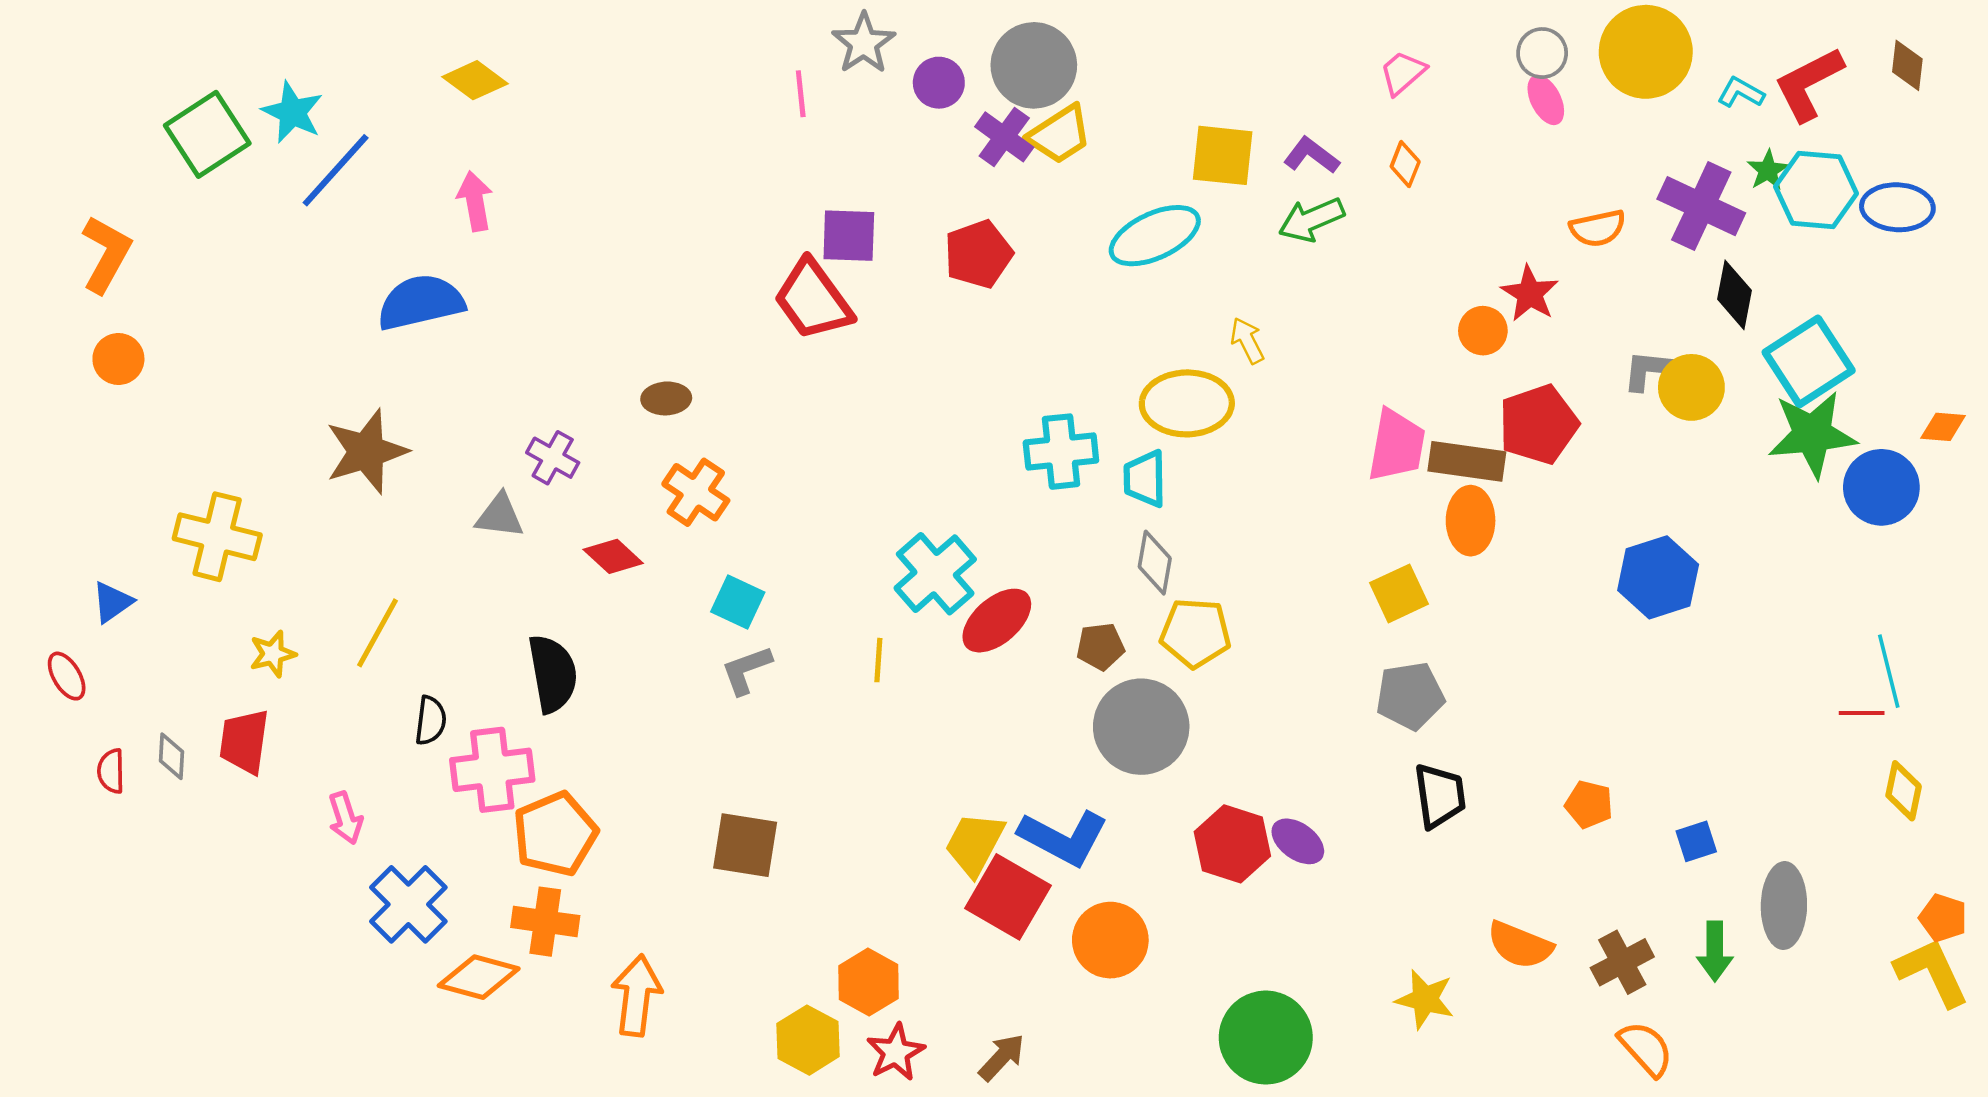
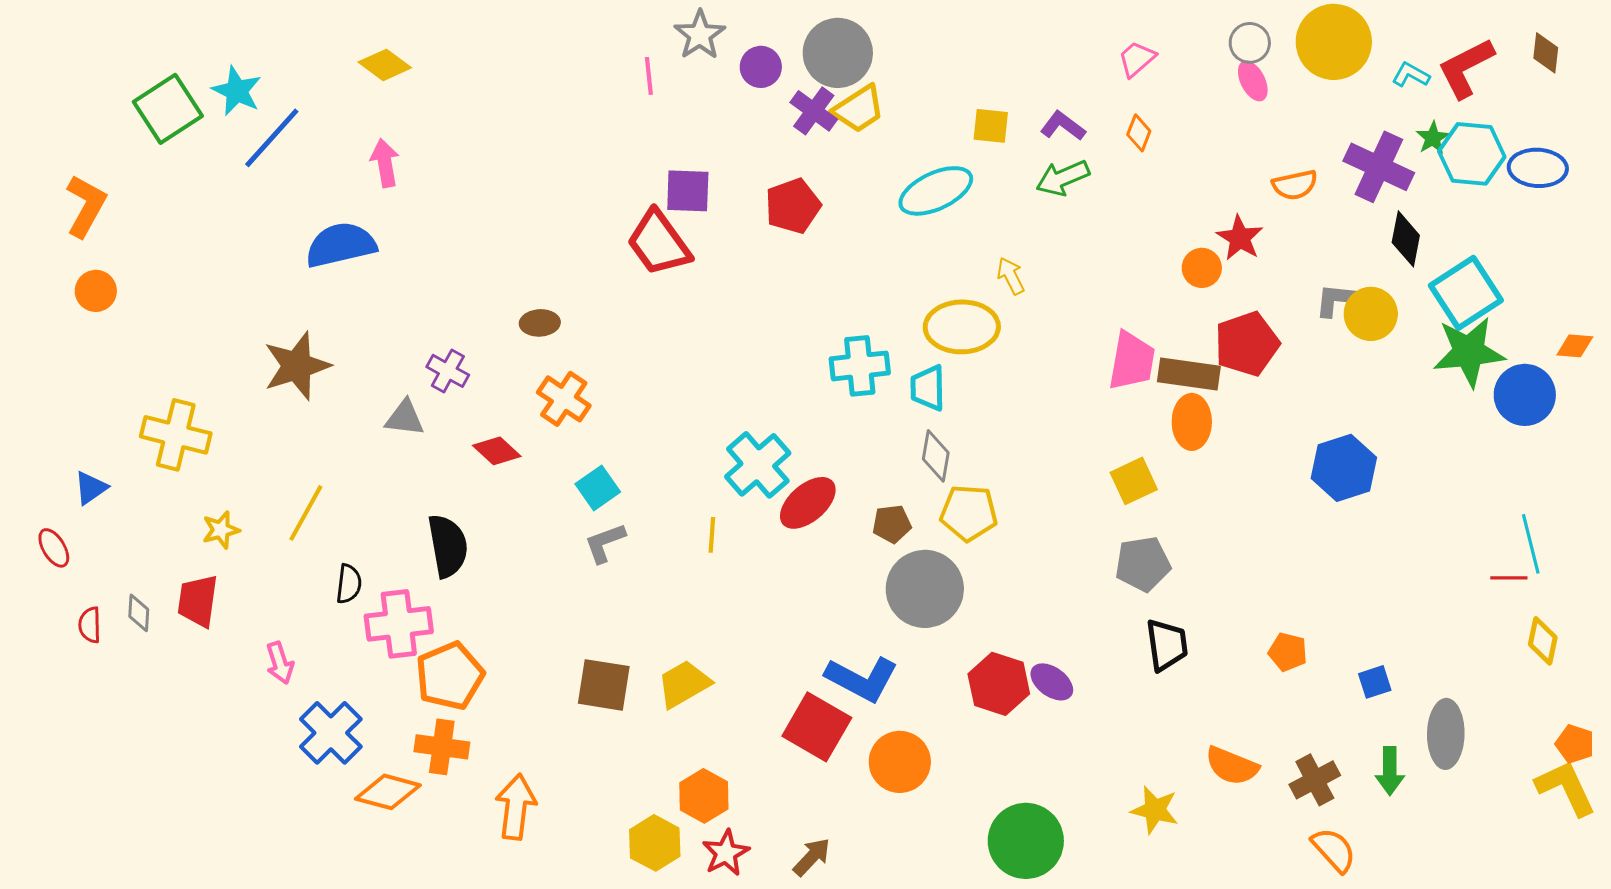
yellow square: (1223, 155) -> (991, 126), size x0.7
cyan square: (738, 602) -> (598, 488), turned 30
yellow trapezoid: (975, 844) -> (684, 684), moved, turned 32

